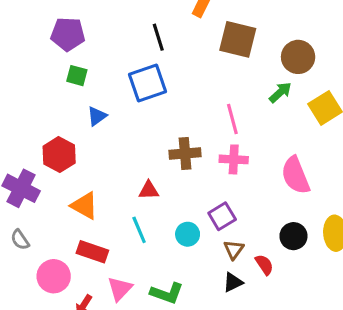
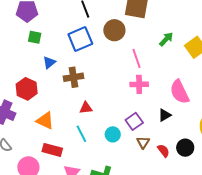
brown circle: (298, 57) -> (114, 30), moved
brown cross: (185, 153) -> (74, 77), moved
black circle: (293, 236) -> (185, 148), moved
black triangle: (233, 282) -> (165, 115), moved

